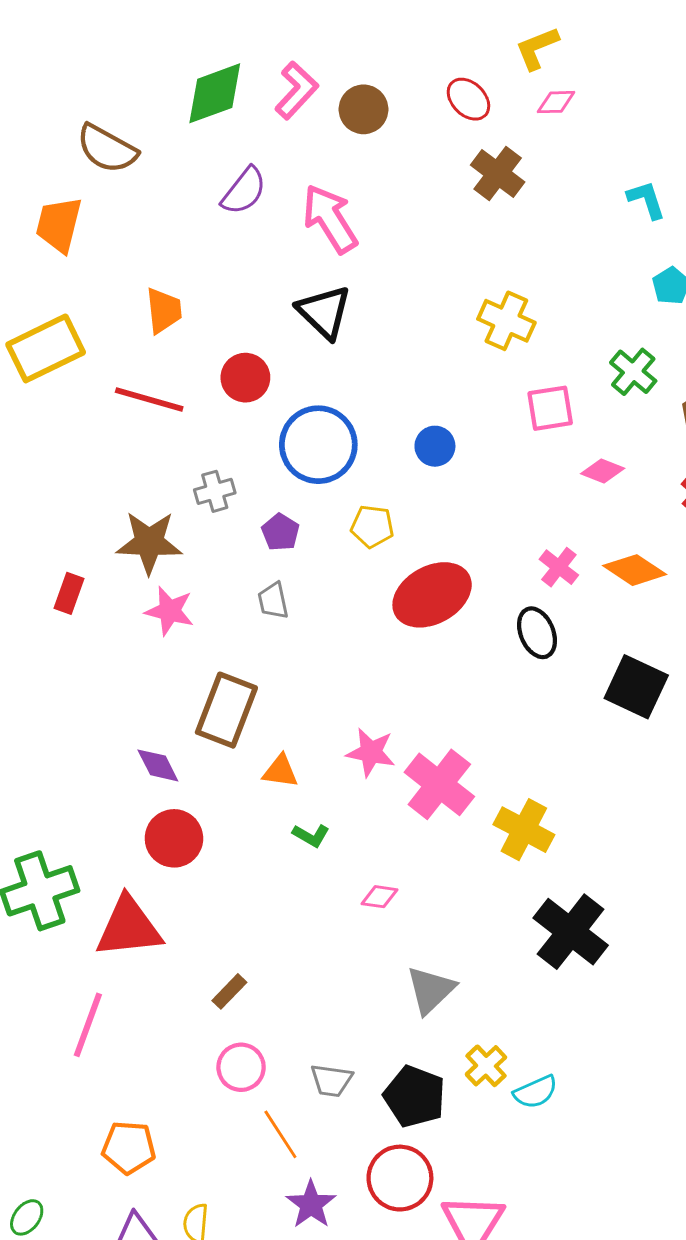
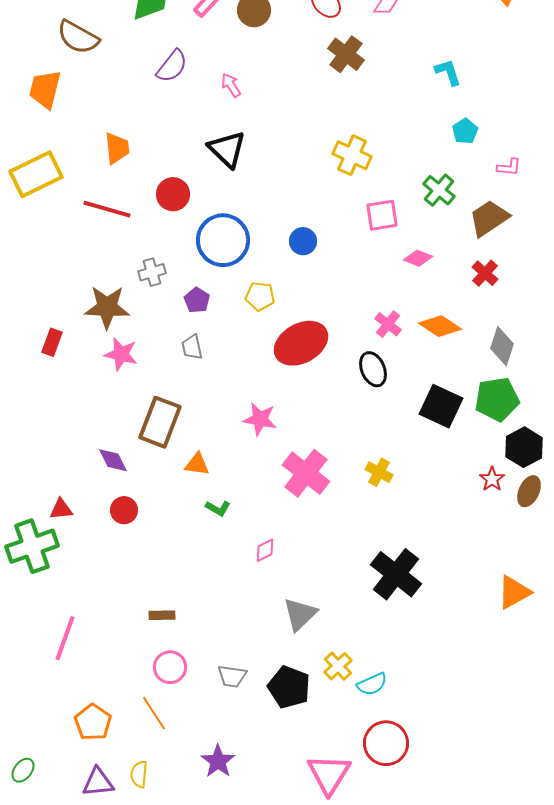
pink arrow: (330, 219) -> (231, 85), size x0.5
pink star: (371, 752) -> (260, 419), moved
yellow cross: (524, 830) -> (379, 472), moved, size x0.7
red circle: (174, 838) -> (124, 510), size x0.7
pink diamond: (380, 897) -> (265, 550), turned -35
red triangle: (129, 927) -> (61, 509), moved, size x0.5
brown rectangle: (229, 991) -> (162, 615), turned 45
orange line: (280, 1134) -> (154, 713), moved
orange pentagon: (129, 1147) -> (93, 722), turned 30
red circle: (400, 1178) -> (386, 743), moved

